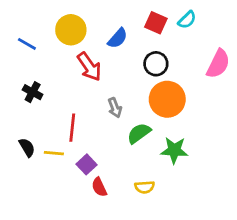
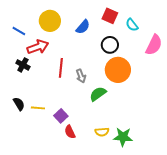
cyan semicircle: (187, 20) -> (132, 25), moved, turned 96
red arrow: (89, 67) -> (38, 47), moved, turned -75
red line: (72, 128) -> (61, 68), moved
green star: (174, 150) -> (123, 137), moved

